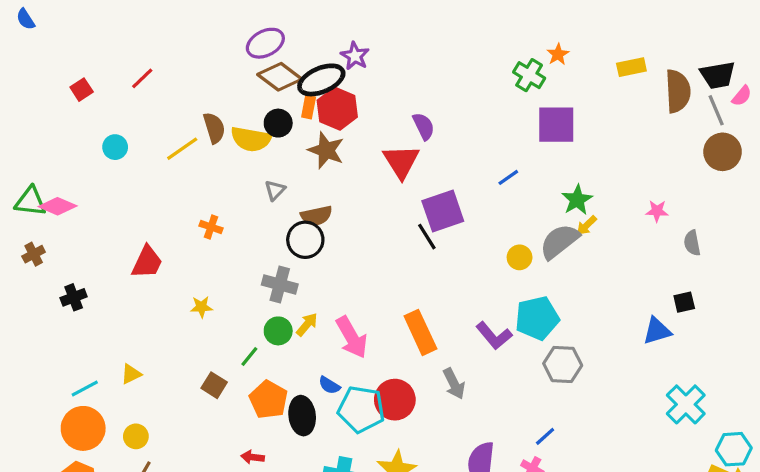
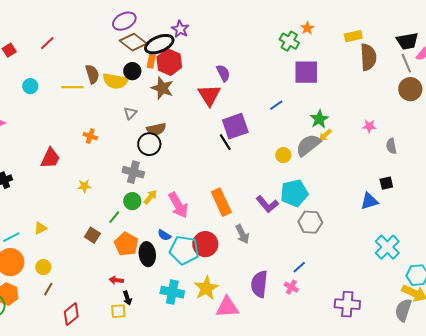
brown semicircle: (678, 91) -> (368, 57), moved
yellow line: (182, 149) -> (72, 87), turned 35

